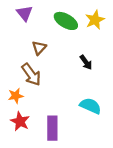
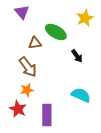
green ellipse: (66, 21) -> (56, 32), moved
brown triangle: (39, 48) -> (35, 43), turned 40
orange star: (16, 96) -> (27, 90), moved

